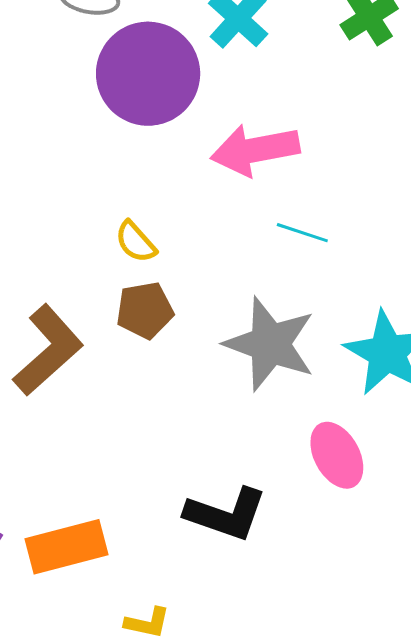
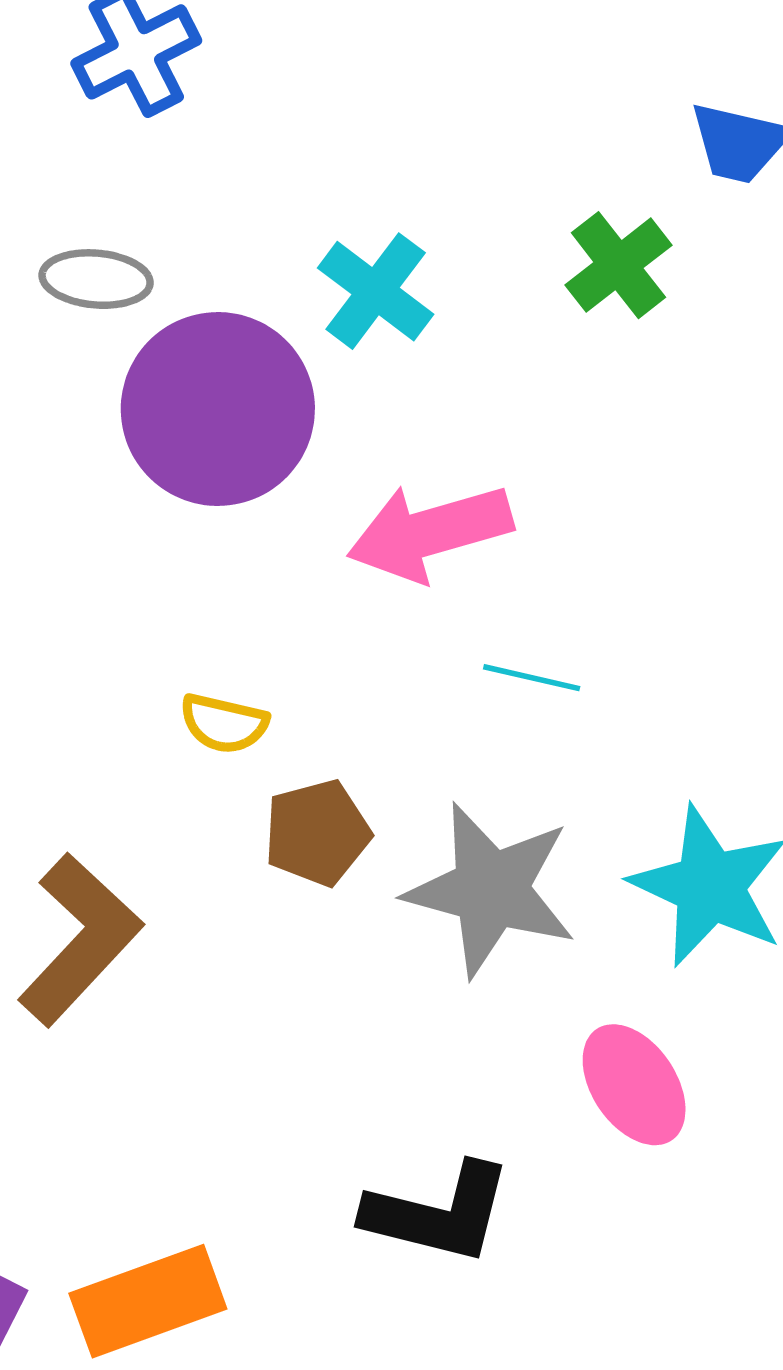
yellow semicircle: (136, 242) -> (224, 723), turned -30
brown pentagon: (145, 310) -> (317, 833), moved

